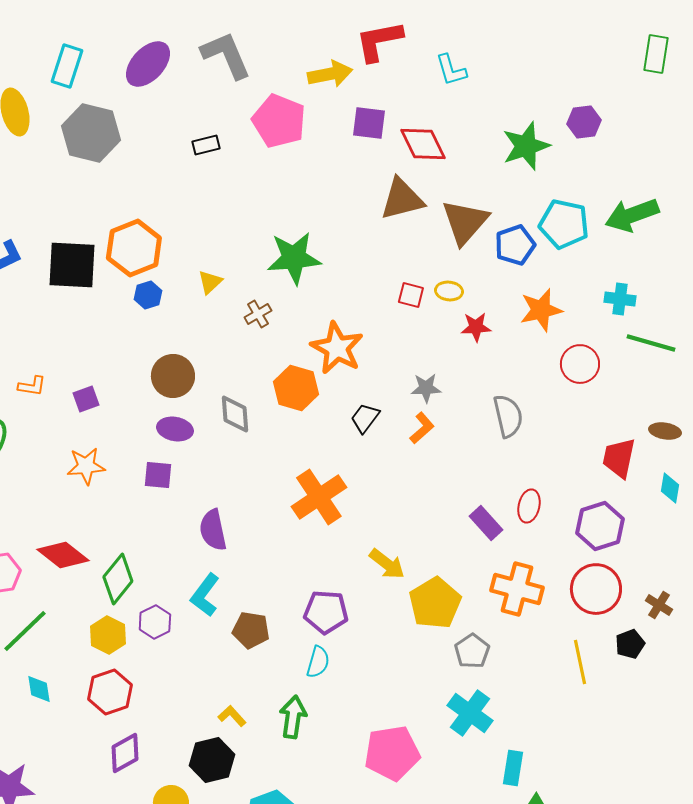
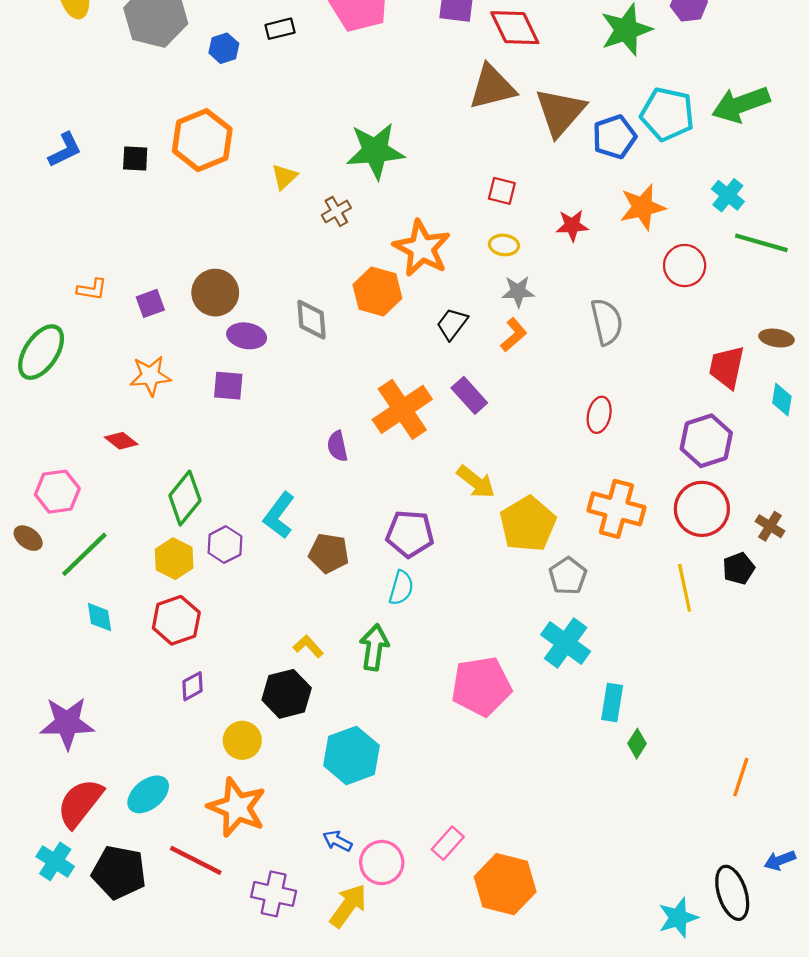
black square: (72, 265) -> (135, 158), size x0.5
yellow ellipse: (449, 291) -> (504, 245), moved
blue hexagon: (148, 295) -> (224, 48), moved
cyan cross: (620, 299) -> (728, 195), turned 32
brown circle: (173, 376) -> (215, 293), moved
red ellipse: (529, 506) -> (599, 415), moved
purple rectangle: (486, 523) -> (469, 395), moved
purple semicircle: (213, 530) -> (337, 446), moved, size x0.7
red diamond: (63, 555) -> (121, 441), moved, size x0.6
purple diamond: (125, 753) -> (193, 686), size x0.7

